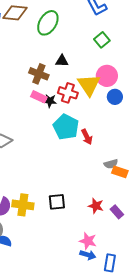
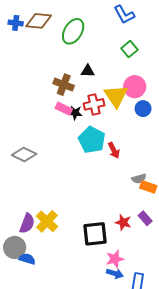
red cross: (68, 93) -> (94, 104), turned -30
black square: (57, 202) -> (95, 234), moved, size x1.4
yellow cross: (23, 205) -> (47, 221), turned 35
purple rectangle: (117, 212) -> (145, 218), moved
pink star: (88, 241) -> (115, 259), turned -30

